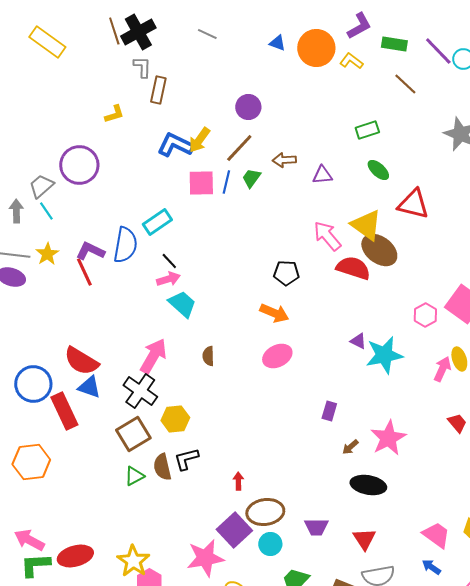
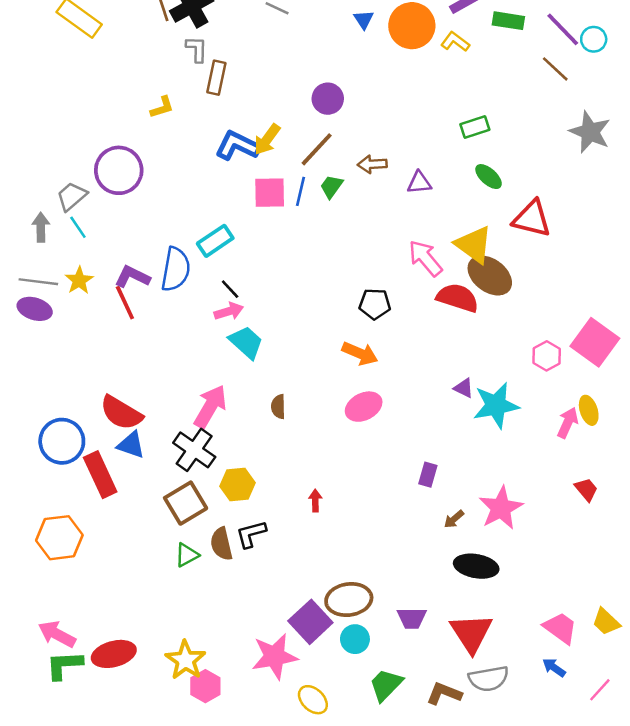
blue triangle: (277, 43) -> (364, 19), turned 36
brown line: (405, 84) -> (555, 69), moved
red arrow: (238, 481) -> (315, 501), moved
red triangle: (364, 539) -> (471, 633), size x1.5

